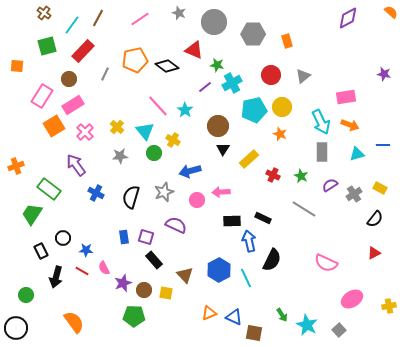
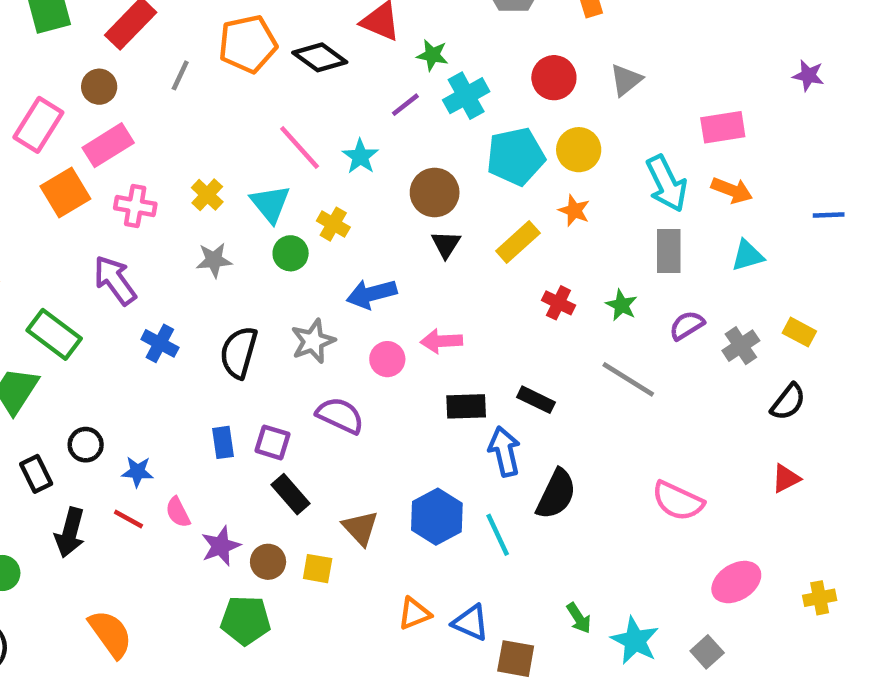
pink cross: (85, 132) -> (135, 206), turned -36
blue line: (383, 145) -> (829, 215), moved
yellow rectangle: (249, 159) -> (518, 242), moved

